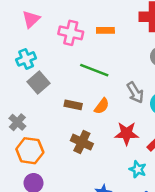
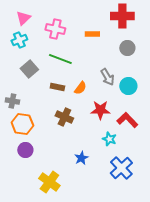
orange rectangle: (105, 30) -> (92, 34), moved
cyan cross: (26, 59) -> (19, 40), moved
green line: (94, 70) -> (60, 59), moved
gray cross: (17, 122) -> (12, 101), turned -32

